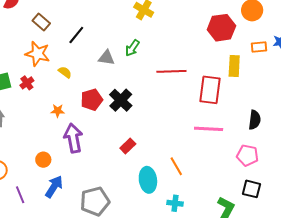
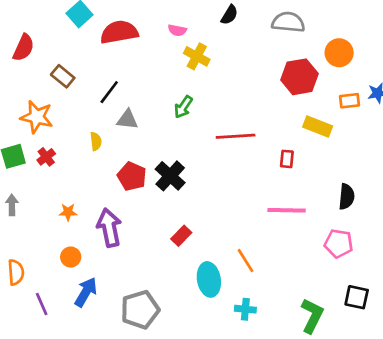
orange star: (37, 54) -> (37, 117), moved
gray triangle: (106, 58) -> (127, 119), moved
yellow rectangle: (234, 66) -> (318, 127), turned -70
yellow semicircle: (65, 72) -> (96, 141), turned 48
red rectangle: (210, 90) -> (287, 159), size x0.5
red pentagon: (92, 100) -> (132, 176), turned -30
orange star: (58, 111) -> (68, 212), moved
black square: (252, 189) -> (357, 297), moved

